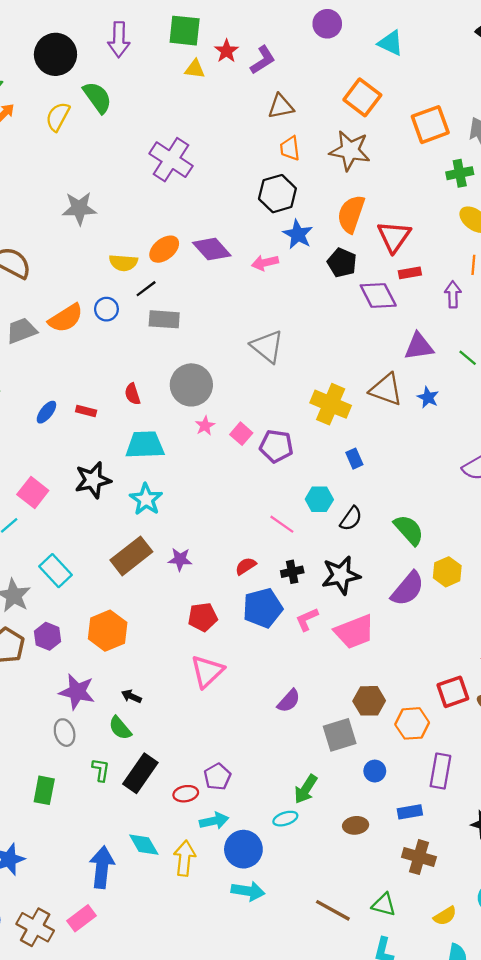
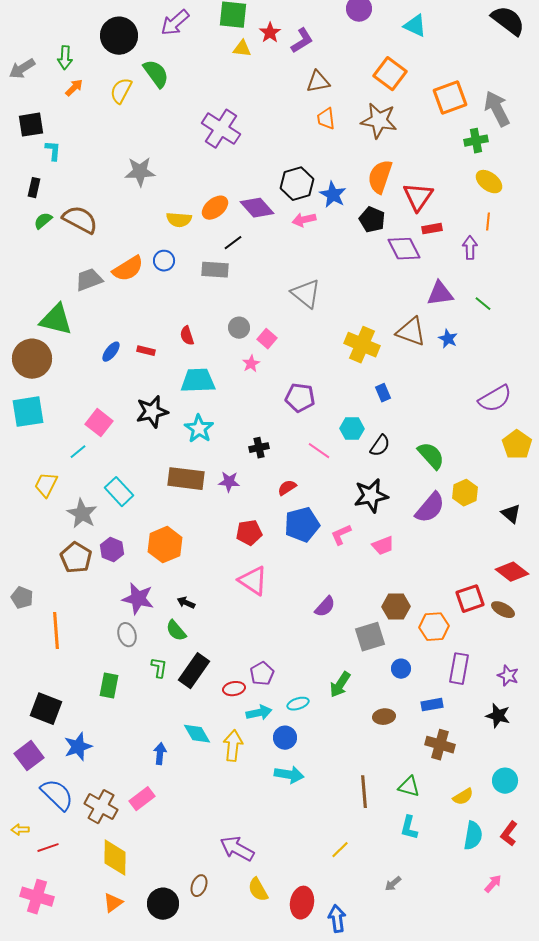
purple arrow: (119, 40) -> (175, 23), turned 48
black hexagon: (277, 194) -> (297, 184), moved
black line: (146, 289) -> (233, 243), moved
gray circle: (191, 385) -> (239, 328), size x0.6
pink square: (241, 434) -> (267, 339), moved
purple pentagon: (276, 446) -> (300, 398), moved
brown rectangle: (131, 556) -> (186, 479), turned 45
black cross: (292, 572) -> (259, 448), moved
pink trapezoid: (354, 632) -> (383, 546), size x0.6
pink triangle: (207, 671) -> (253, 581), turned -44
cyan ellipse: (285, 819) -> (298, 704), moved
blue circle: (243, 849) -> (285, 738), size x0.7
blue arrow: (102, 867) -> (160, 754), size x0.6
brown line: (333, 910) -> (364, 792), turned 56

